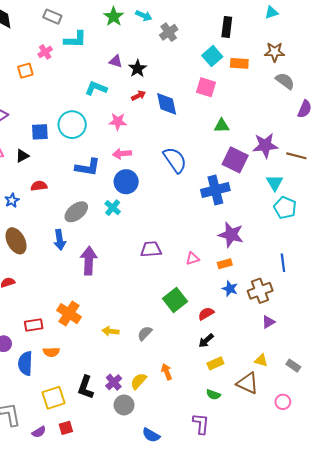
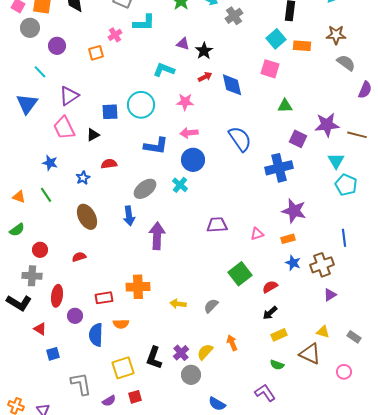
purple square: (235, 160) -> (298, 139), size x0.7
orange cross: (69, 314) -> (138, 287), turned -35
purple L-shape: (201, 424) -> (265, 393), turned -40

